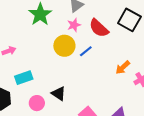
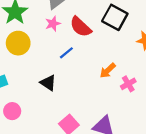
yellow circle: (64, 46) -> (18, 43), moved
black triangle: (59, 93) -> (48, 83), moved

